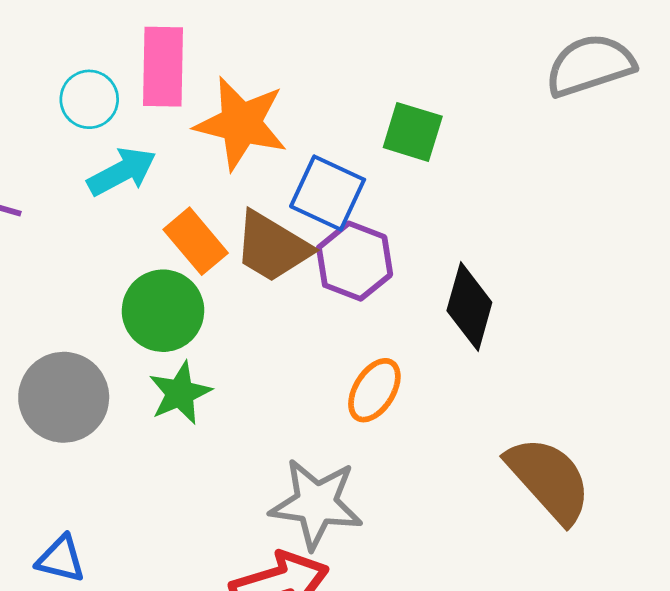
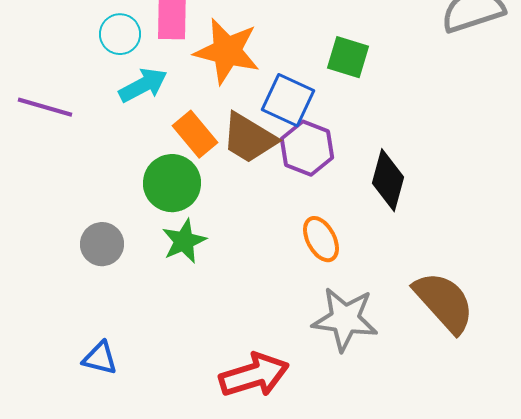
orange ellipse: (374, 390) -> (321, 239), turned -60
gray circle: (64, 397) -> (102, 244), size x0.7
gray star: (316, 504) -> (345, 319), moved

